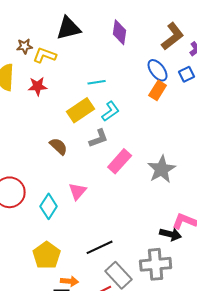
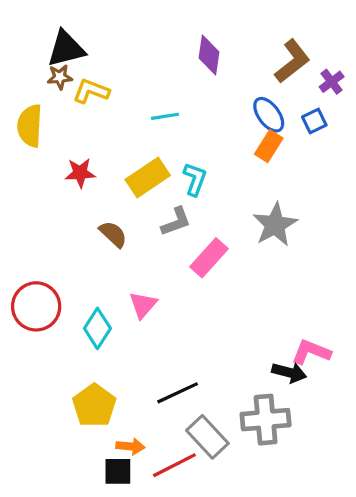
black triangle: (69, 28) -> (66, 49), moved
cyan line: (97, 82) -> (165, 116), moved
red star: (38, 86) -> (80, 173), moved
cyan L-shape: (111, 111) -> (195, 179), turned -35
gray star: (162, 169) -> (275, 225), moved

